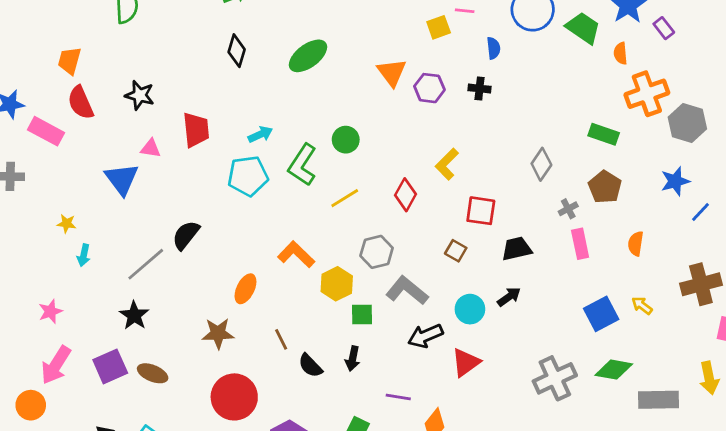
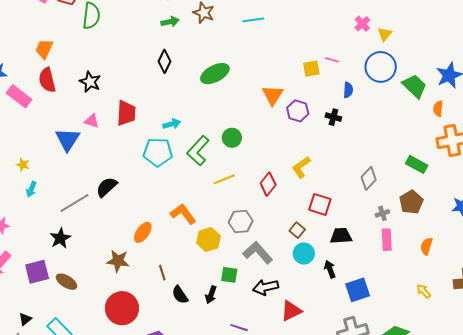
black arrow: (509, 297) -> (330, 269), turned -84
cyan circle: (470, 309) -> (304, 253), moved
green square: (362, 314) -> (229, 275), moved
blue square: (601, 314) -> (358, 290), moved

